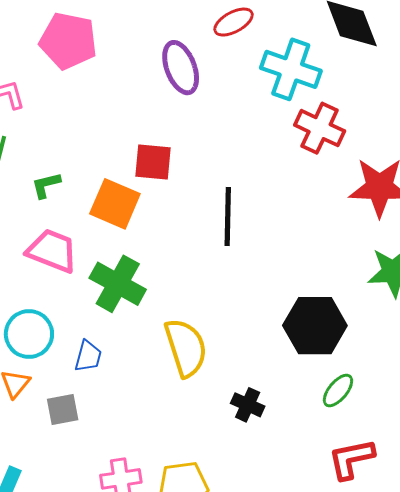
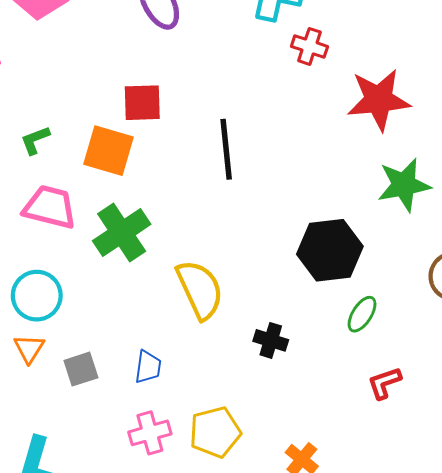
red cross: (320, 128) -> (309, 46), size x0.7
green cross: (118, 284) -> (122, 233), turned 34
blue trapezoid: (88, 356) -> (148, 367), moved
red L-shape: (351, 459) -> (384, 383), size x0.7

